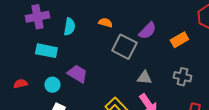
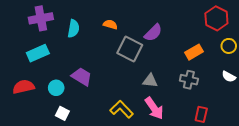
orange rectangle: (179, 40) -> (194, 52), moved
cyan rectangle: (46, 51) -> (38, 53), moved, turned -35
red semicircle: (20, 84) -> (23, 87), size x1.5

